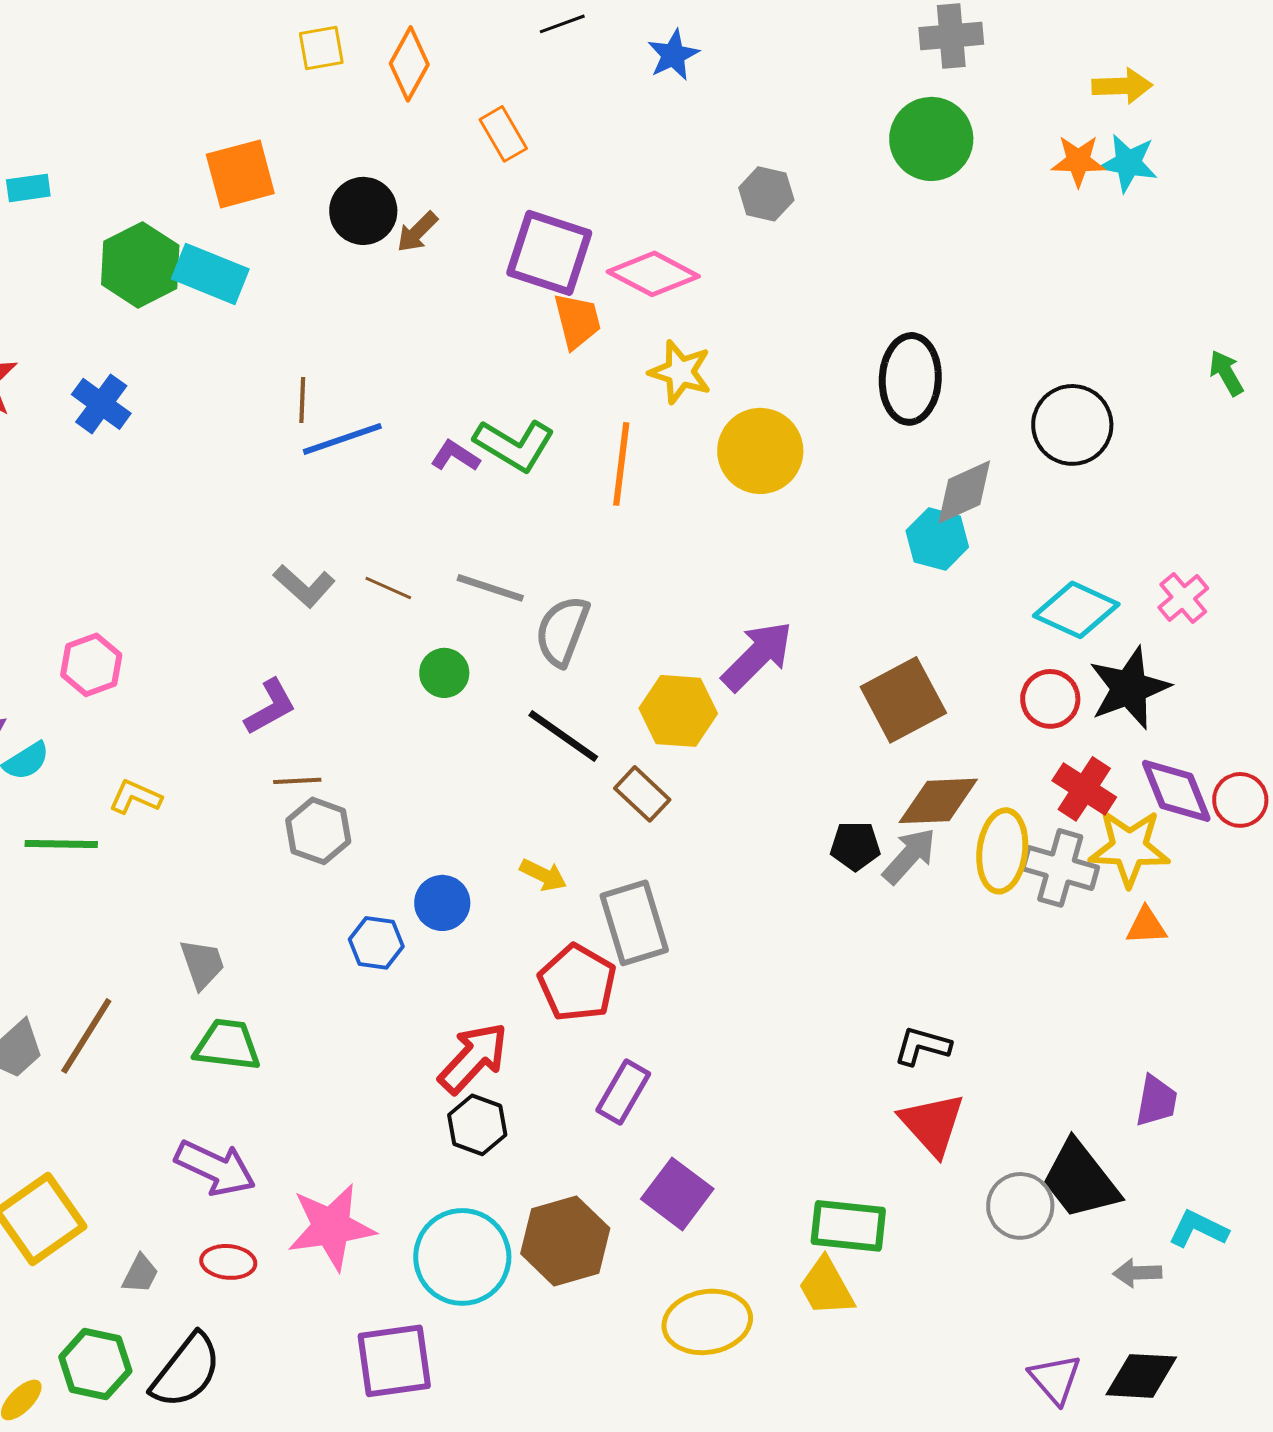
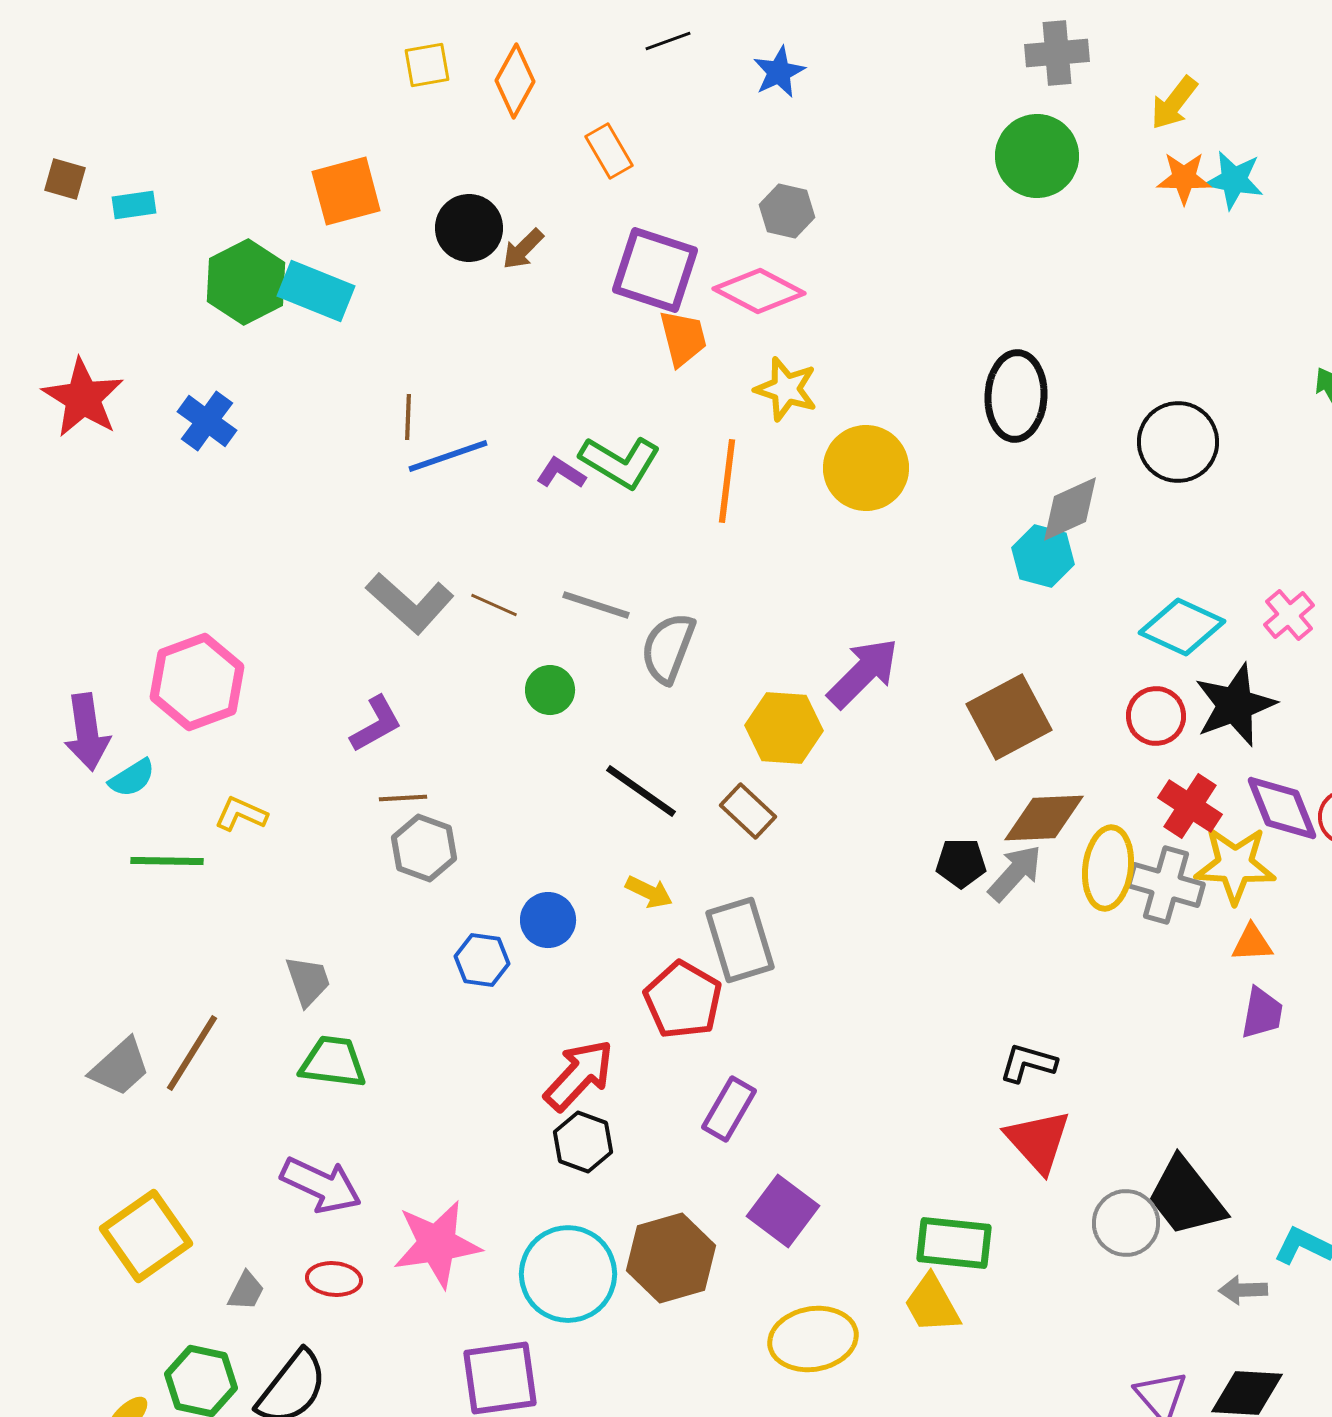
yellow arrow: (1122, 86) -> (1174, 103), moved, turned 130
gray hexagon: (766, 194) -> (787, 211), moved
gray L-shape: (304, 586) -> (410, 603), size x1.4
pink hexagon: (91, 665) -> (197, 682), size x1.5
black line: (563, 736) -> (641, 791), moved
purple trapezoid: (1156, 1101) -> (1262, 1013), moved

